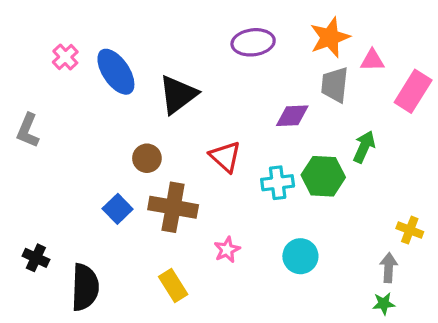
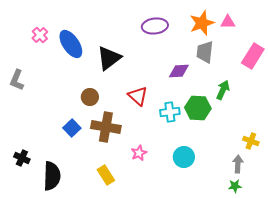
pink triangle: (372, 60) -> (228, 22), moved

